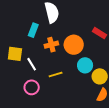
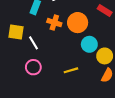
orange cross: (51, 45) -> (54, 23), turned 32
yellow line: (56, 75) -> (71, 70), moved

